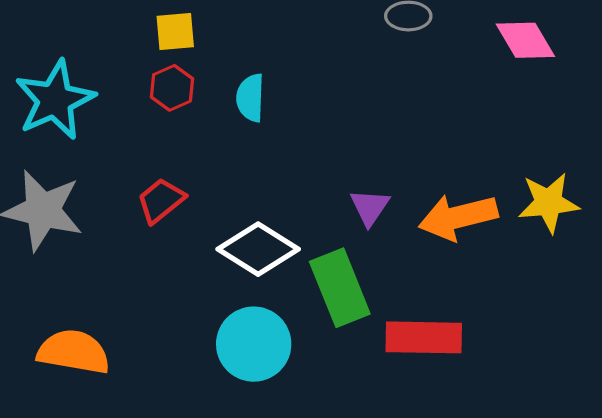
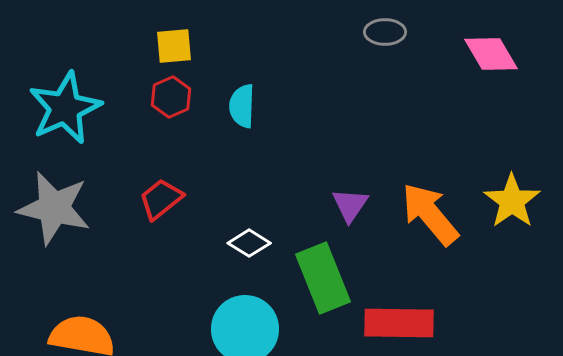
yellow star: (549, 203) -> (512, 201), turned -30
orange arrow: (458, 217) -> (430, 214), turned 64
white diamond: (258, 249) -> (249, 243), size x0.6

